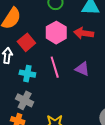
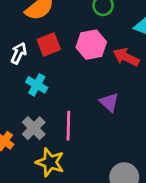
pink line: (55, 67) -> (68, 126), moved
gray cross: (25, 100) -> (34, 128), moved

